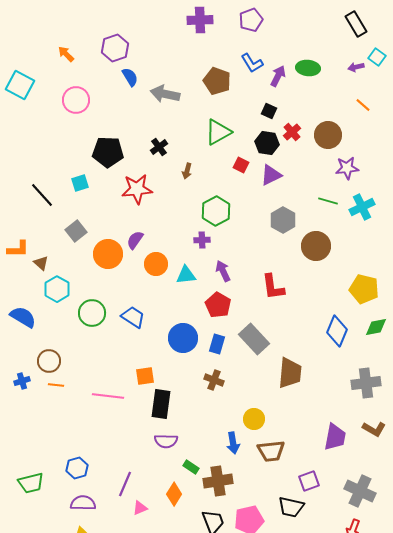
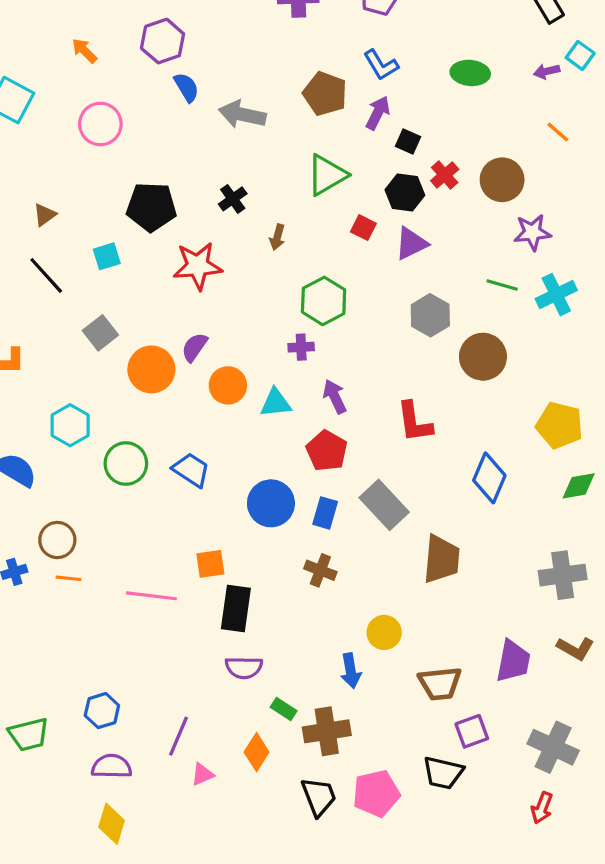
purple arrow: (278, 76) -> (378, 113), moved
brown triangle: (41, 263) -> (45, 215), moved, turned 42
blue diamond: (337, 331) -> (489, 478), moved
brown trapezoid: (271, 451) -> (440, 683), moved

